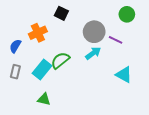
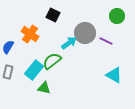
orange cross: (38, 33) -> (30, 34), turned -30
cyan arrow: (93, 53) -> (69, 43), moved
green triangle: (44, 99) -> (44, 88), moved

